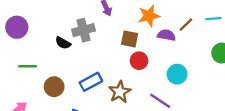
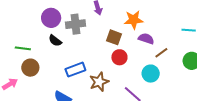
brown line: (186, 25) -> (161, 53), moved
purple circle: (17, 27) -> (51, 18), moved
black semicircle: (63, 43) -> (55, 41), moved
brown circle: (54, 87) -> (30, 68), moved

